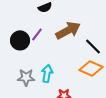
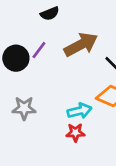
cyan arrow: (47, 73) -> (79, 111), moved, turned 66

